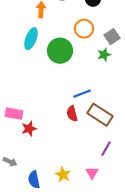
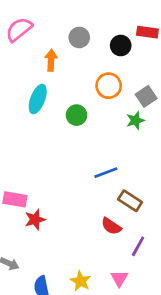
green circle: (60, 51) -> (77, 115), size x0.6
red semicircle: (72, 114) -> (111, 226), moved, turned -42
brown rectangle: (100, 115) -> (130, 201), size x0.7

